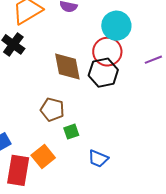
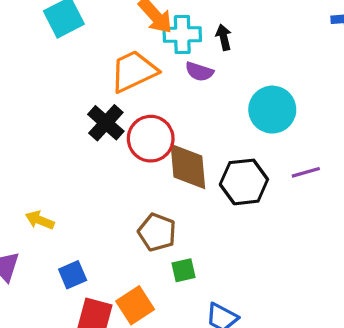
red circle: (107, 52) -> (151, 139), moved
purple line: (153, 60) -> (306, 172), moved

